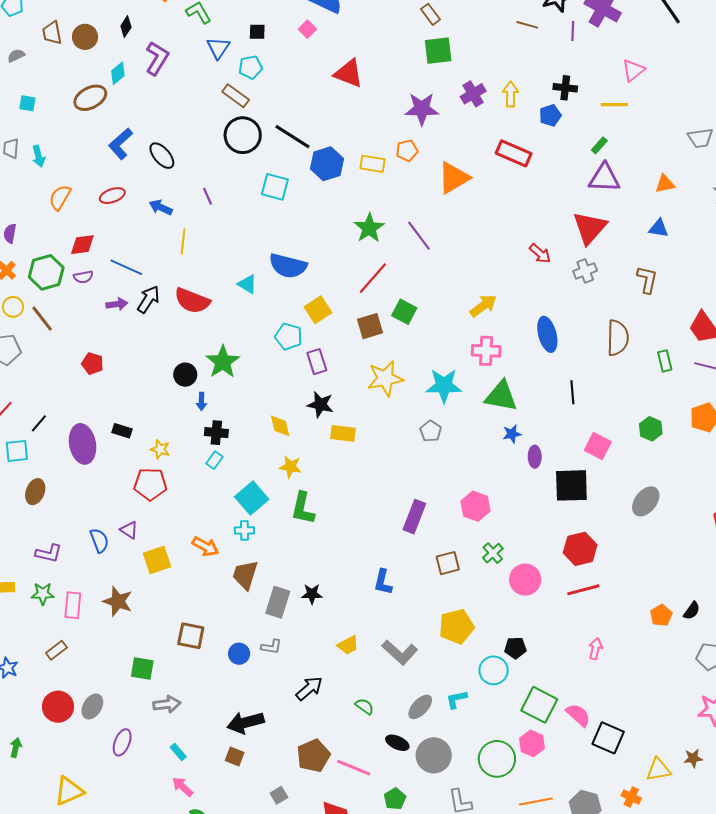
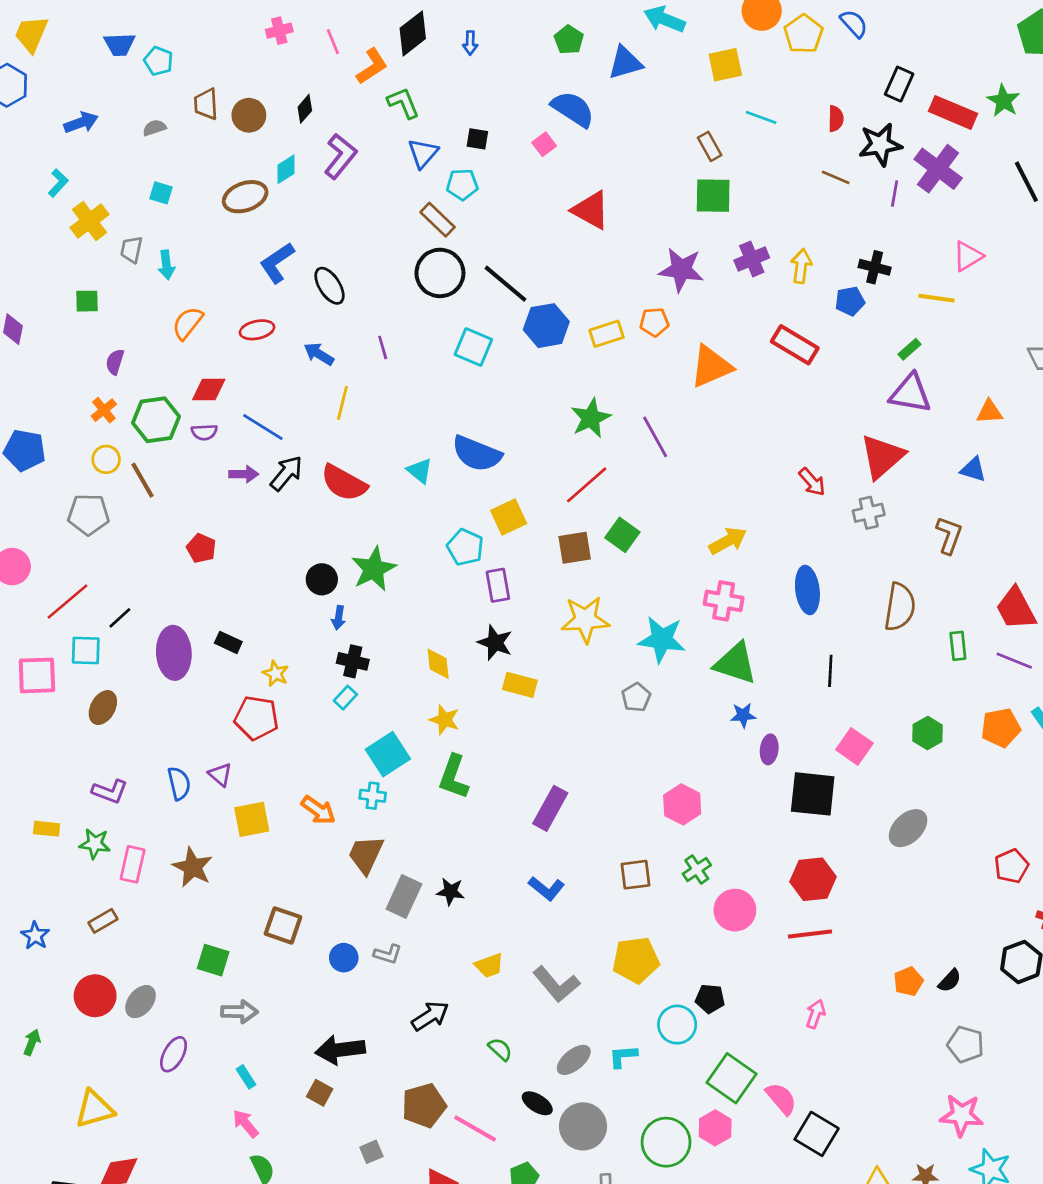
yellow rectangle: (373, 164) -> (606, 334), turned -35
purple rectangle: (414, 517) -> (550, 808), moved
blue L-shape: (383, 582) -> (546, 888), turned -72

